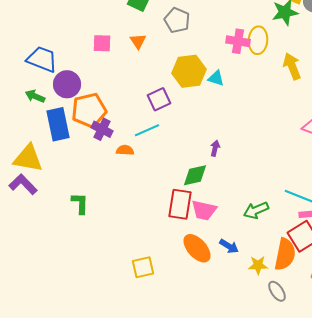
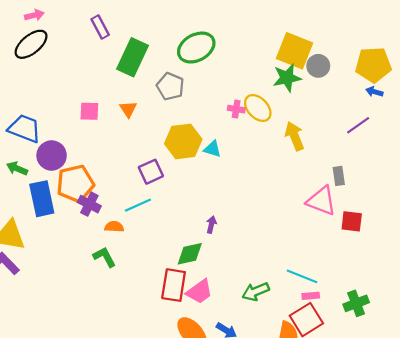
yellow ellipse: (258, 40) -> (258, 108), turned -48
pink cross: (238, 41) -> (236, 109), size x0.7
green L-shape: (80, 203) -> (104, 257), moved, turned -30
pink trapezoid: (204, 210) -> (199, 292), turned -48

